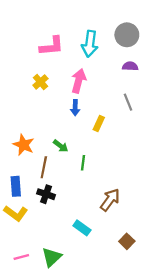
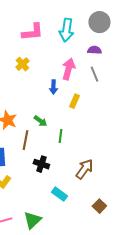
purple semicircle: (130, 66) -> (94, 50), moved
pink arrow: (79, 81) -> (68, 69), moved
gray line: (128, 102) -> (94, 74), moved
black cross: (46, 194) -> (41, 164), moved

